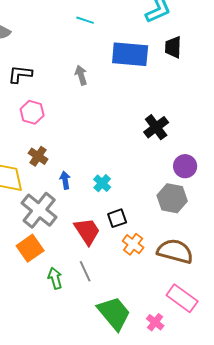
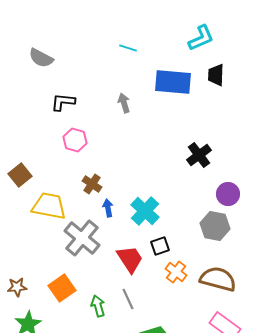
brown cross: (38, 156) -> (92, 184), moved
cyan cross: (102, 183) -> (145, 211), size x1.6
orange square: (30, 248) -> (62, 288), moved

